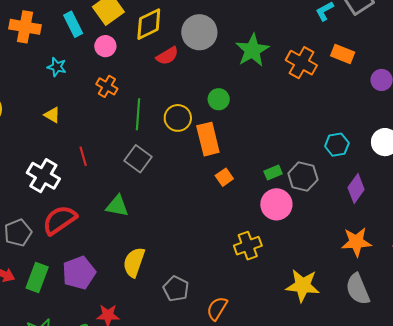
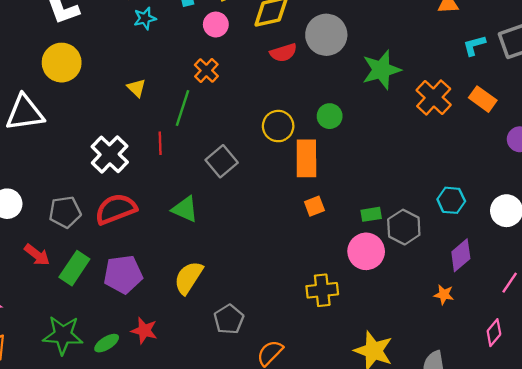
cyan star: (57, 67) -> (145, 18), moved, turned 30
green line: (138, 114) -> (183, 108), moved
orange star: (356, 242) -> (444, 295), moved, size x0.6

